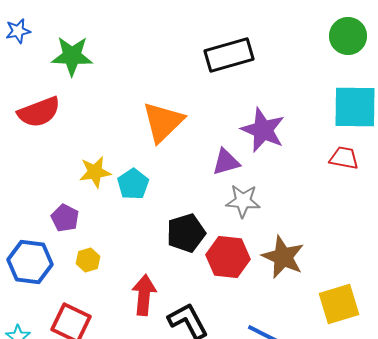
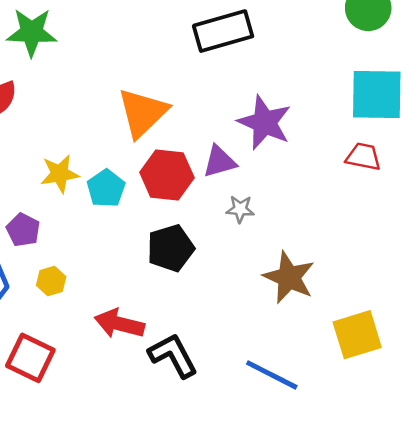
gray star: (243, 201) -> (240, 209), size x0.7
red hexagon: (228, 257) -> (167, 175), moved
red arrow: (144, 295) -> (119, 324), turned -81

